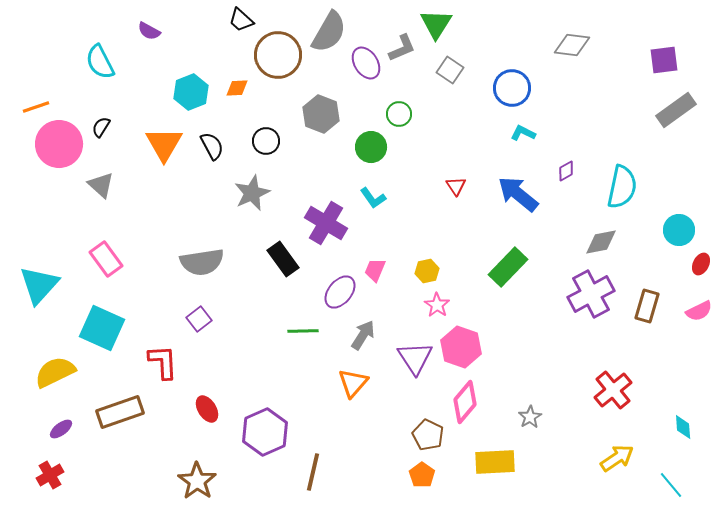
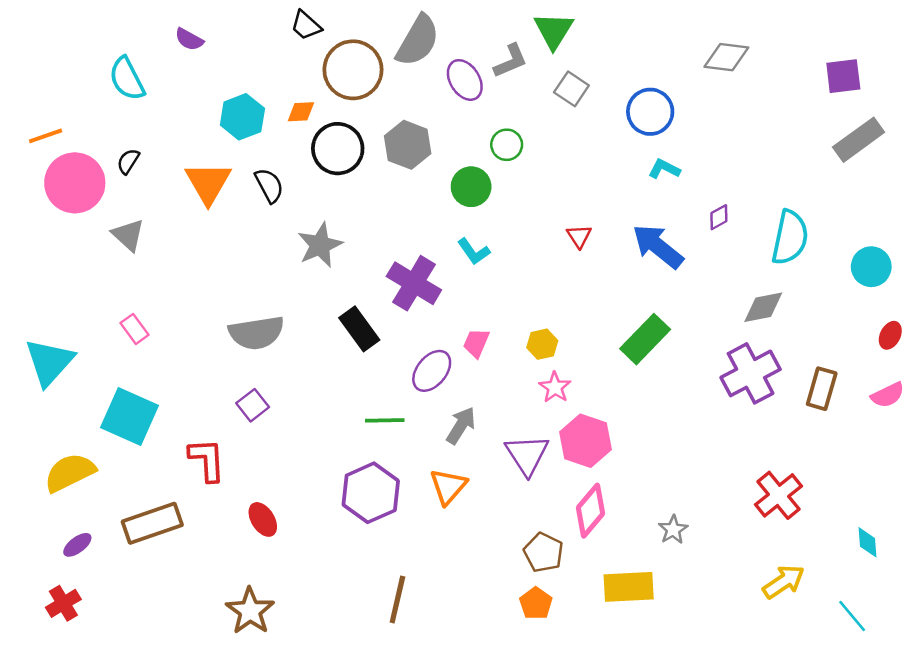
black circle: (266, 141) -> (338, 149), moved, size x1.5
cyan circle: (679, 230) -> (871, 267), moved
pink rectangle: (106, 259) -> (135, 329), size x0.7
purple hexagon: (265, 432) -> (371, 493), moved

